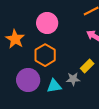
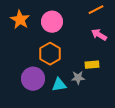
orange star: (15, 39) -> (20, 20), moved
yellow rectangle: (87, 66) -> (92, 65), turned 40

